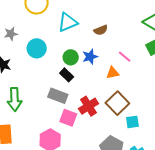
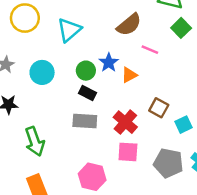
brown semicircle: (101, 30) -> (129, 25), moved, size x1.5
orange triangle: (113, 73) -> (129, 75), moved
brown square: (117, 103) -> (159, 108), size x0.7
pink square: (68, 118) -> (128, 152), moved

